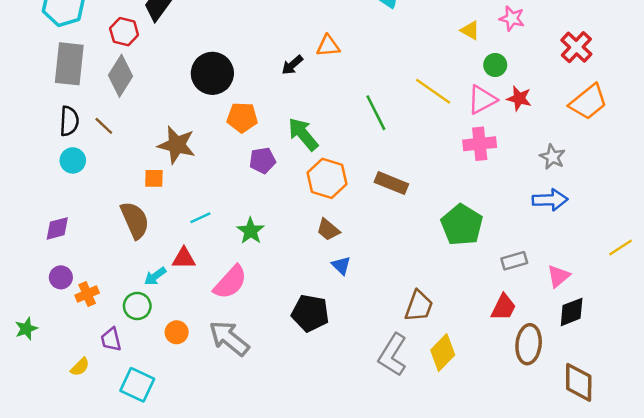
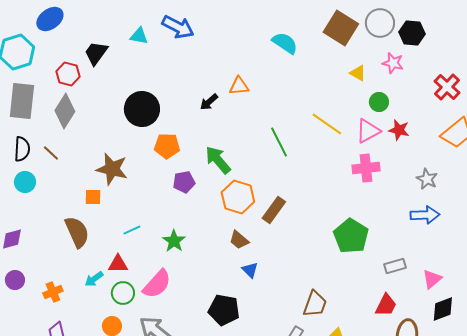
brown rectangle: (391, 183) -> (274, 210), moved, turned -76
orange cross: (87, 294) -> (53, 292), moved
green circle: (137, 306) -> (123, 293), moved

